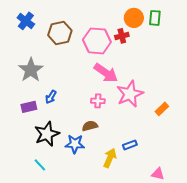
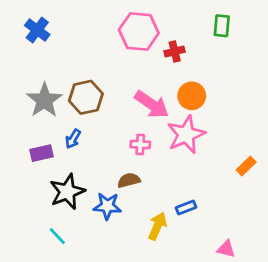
orange circle: (134, 18) -> (192, 96), moved
brown hexagon: (60, 33) -> (86, 97), moved
pink hexagon: (97, 41) -> (139, 31), moved
orange rectangle: (162, 109) -> (246, 166), moved

